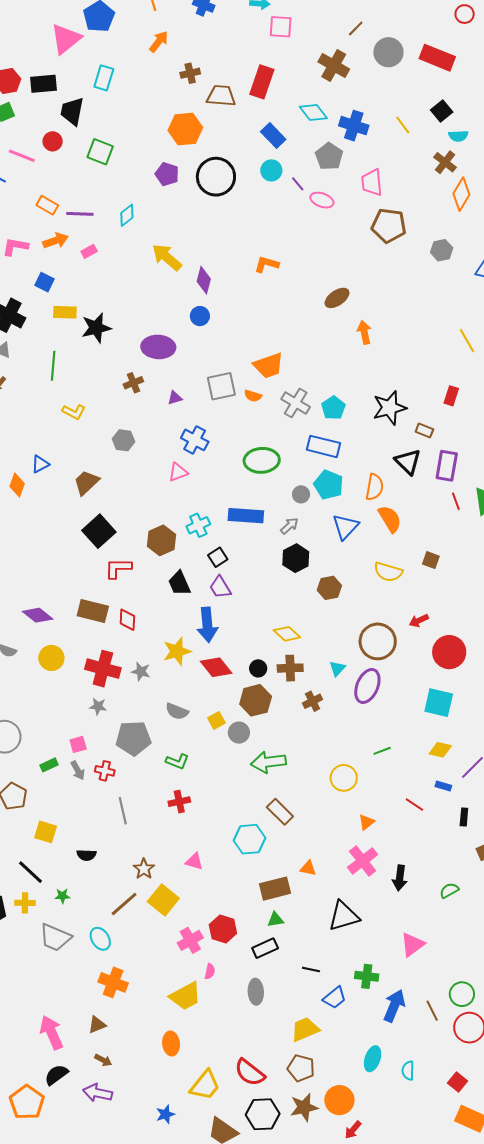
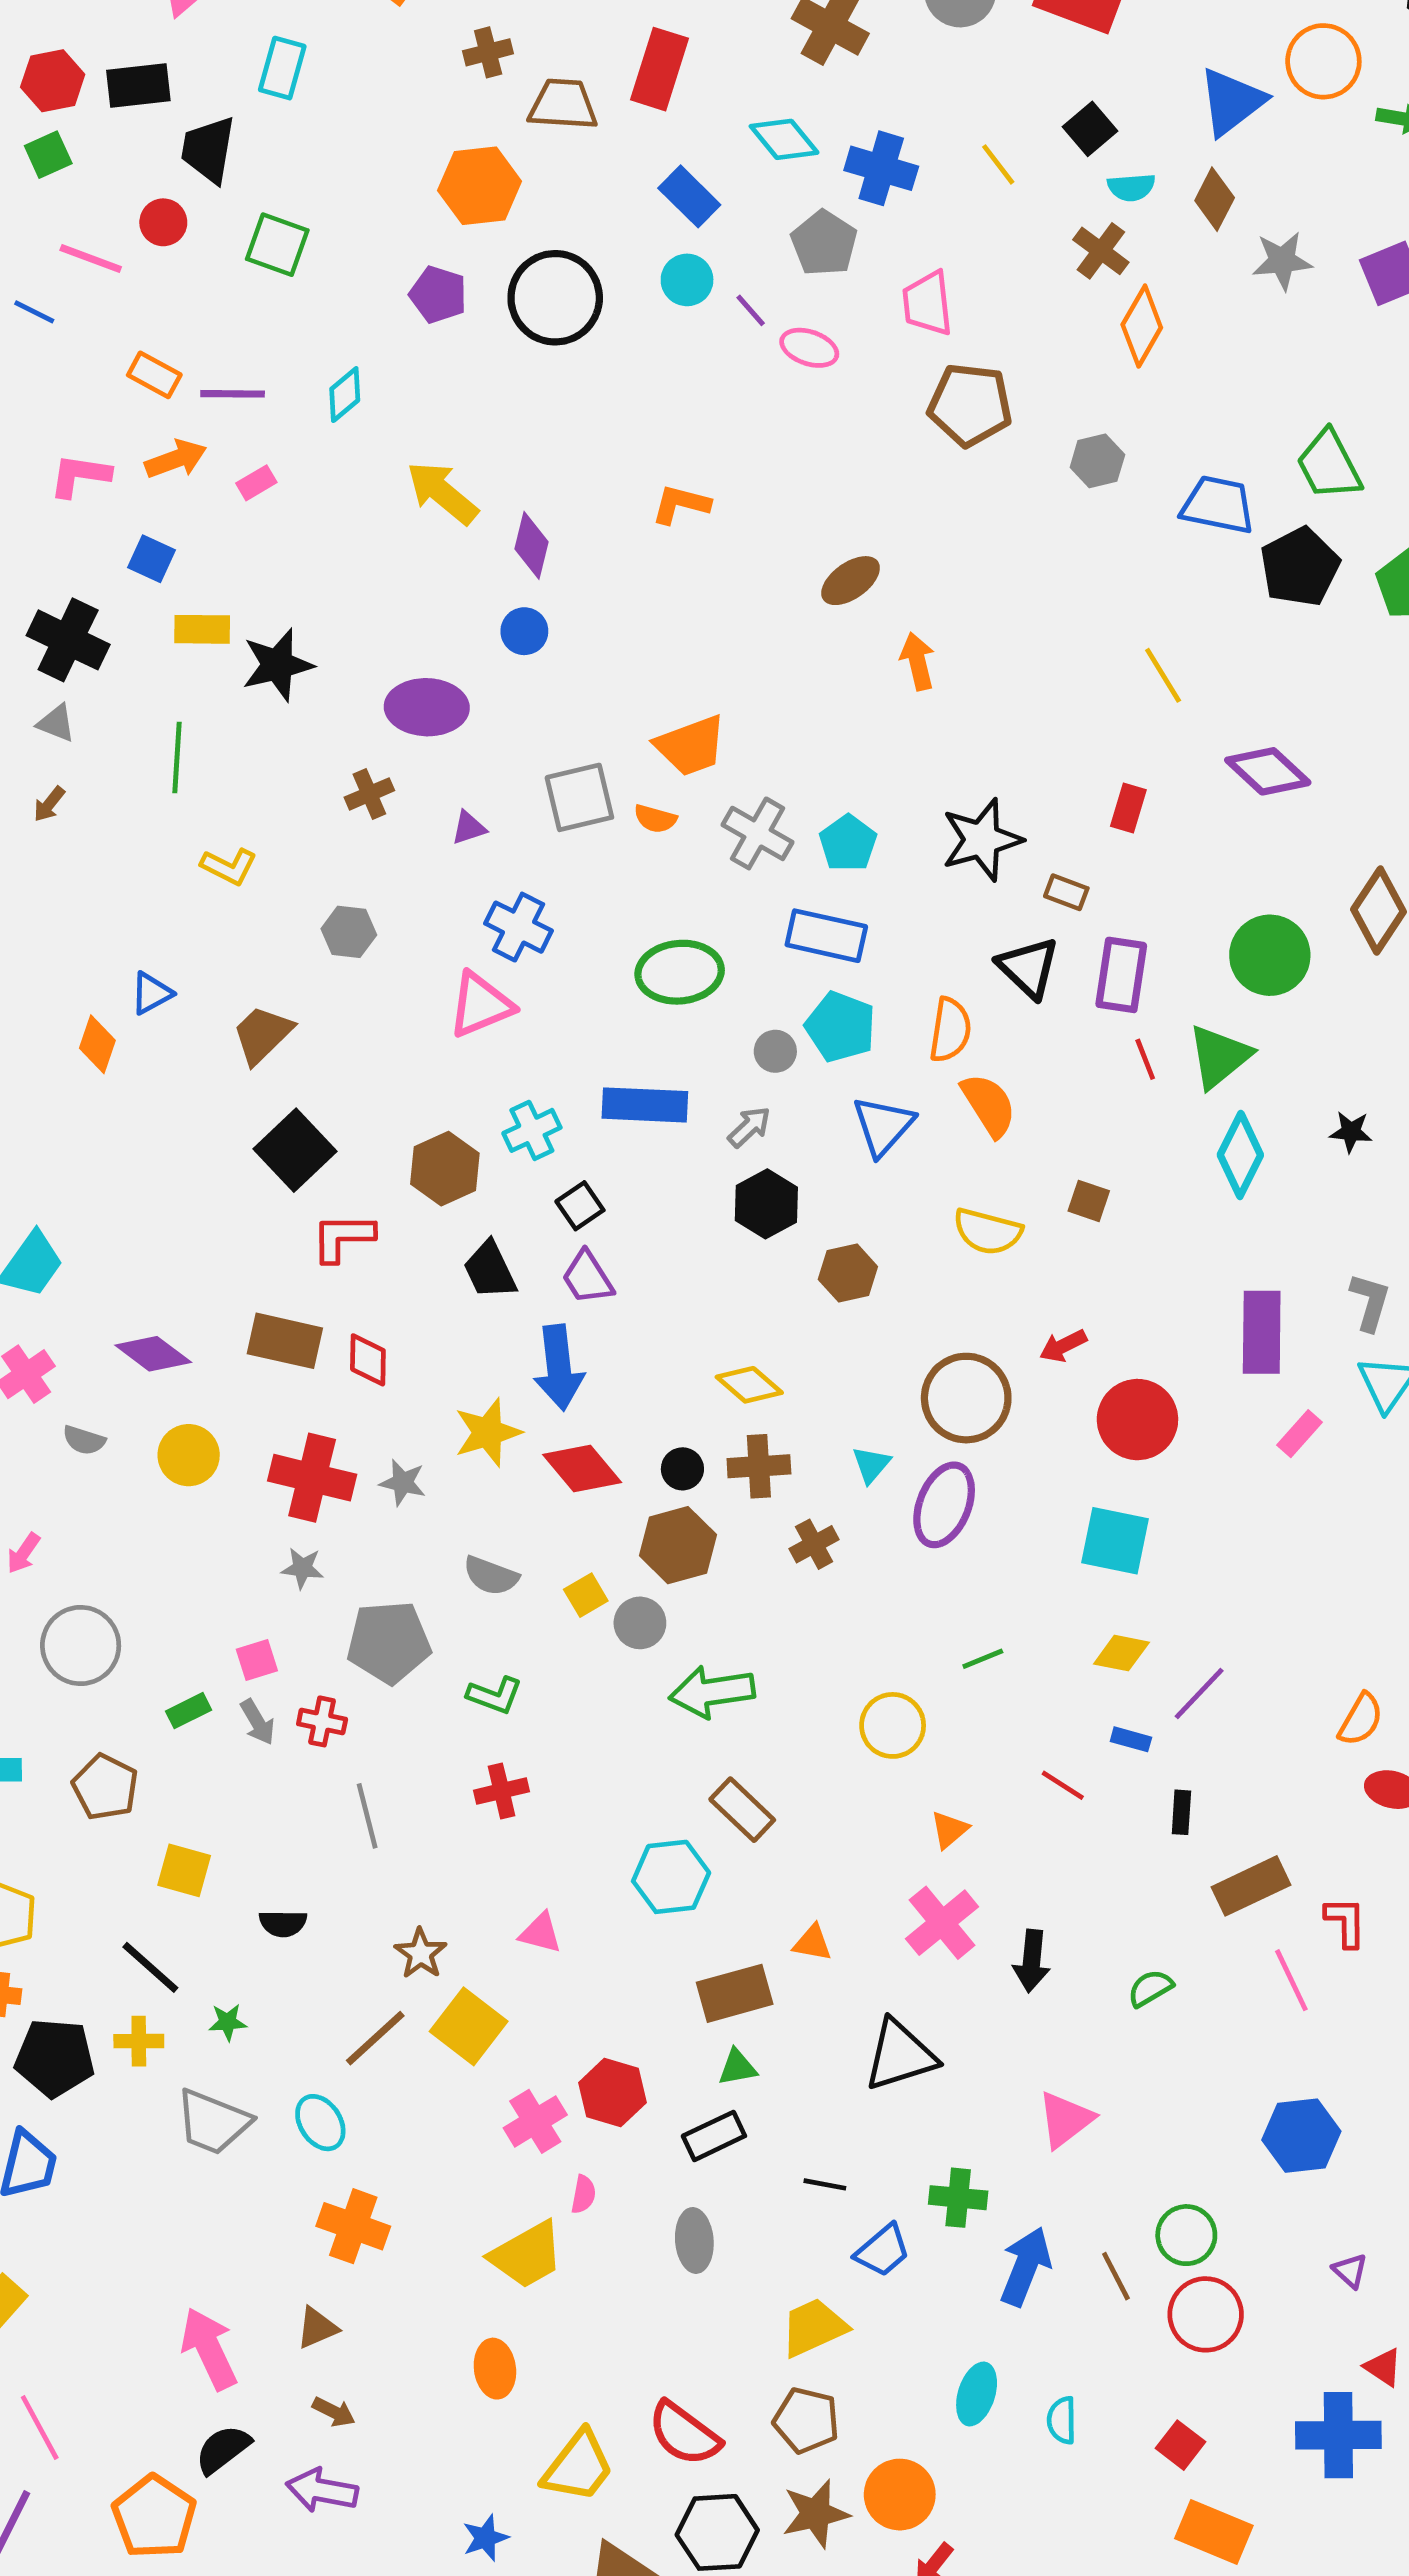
pink triangle: (178, 472) -> (481, 1005), size x1.4

